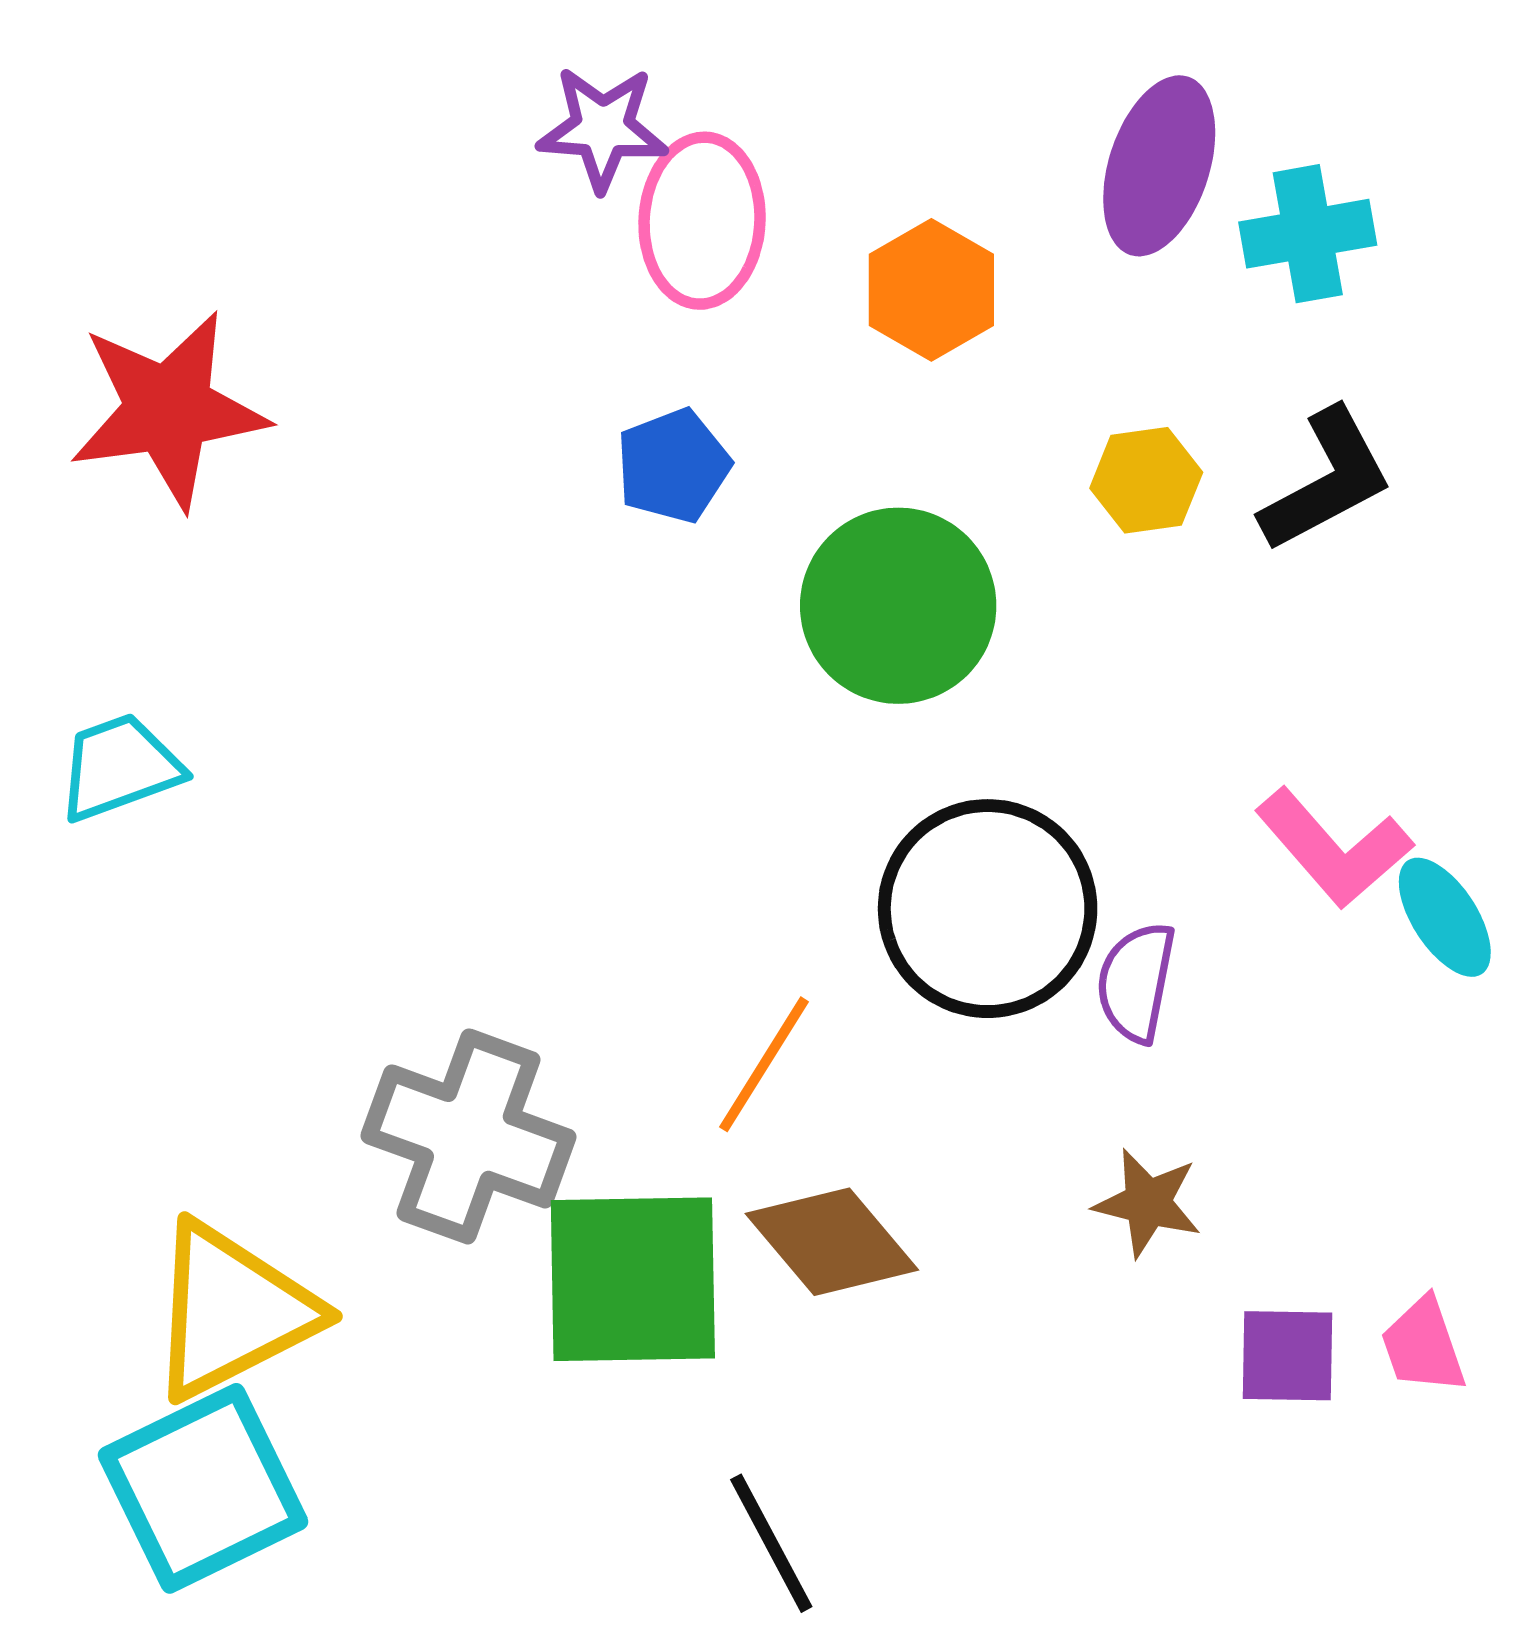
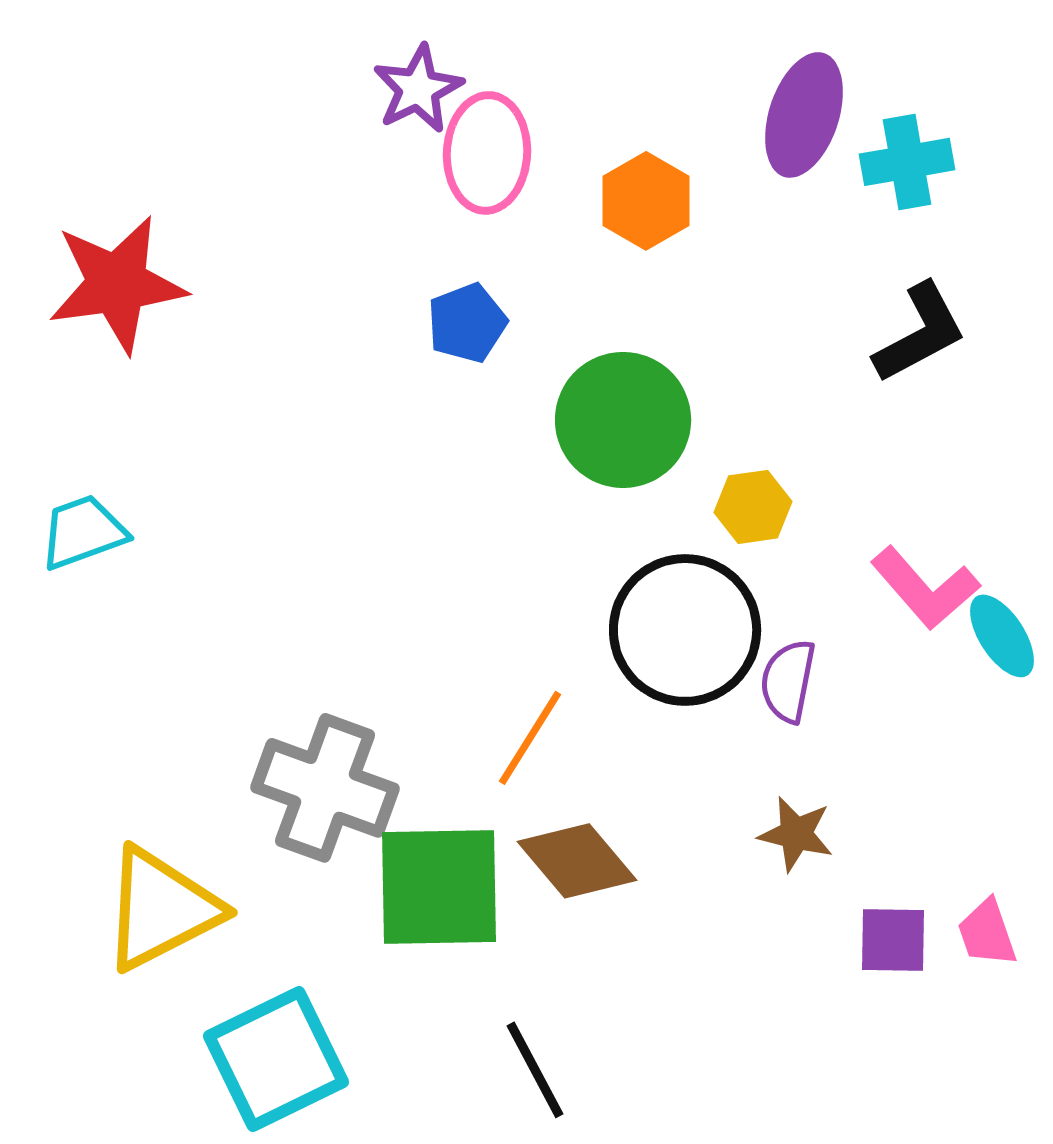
purple star: (603, 128) -> (418, 89), turned -30
yellow hexagon: (1146, 480) -> (753, 507), moved
cyan square: (203, 1488) -> (276, 1059), moved

